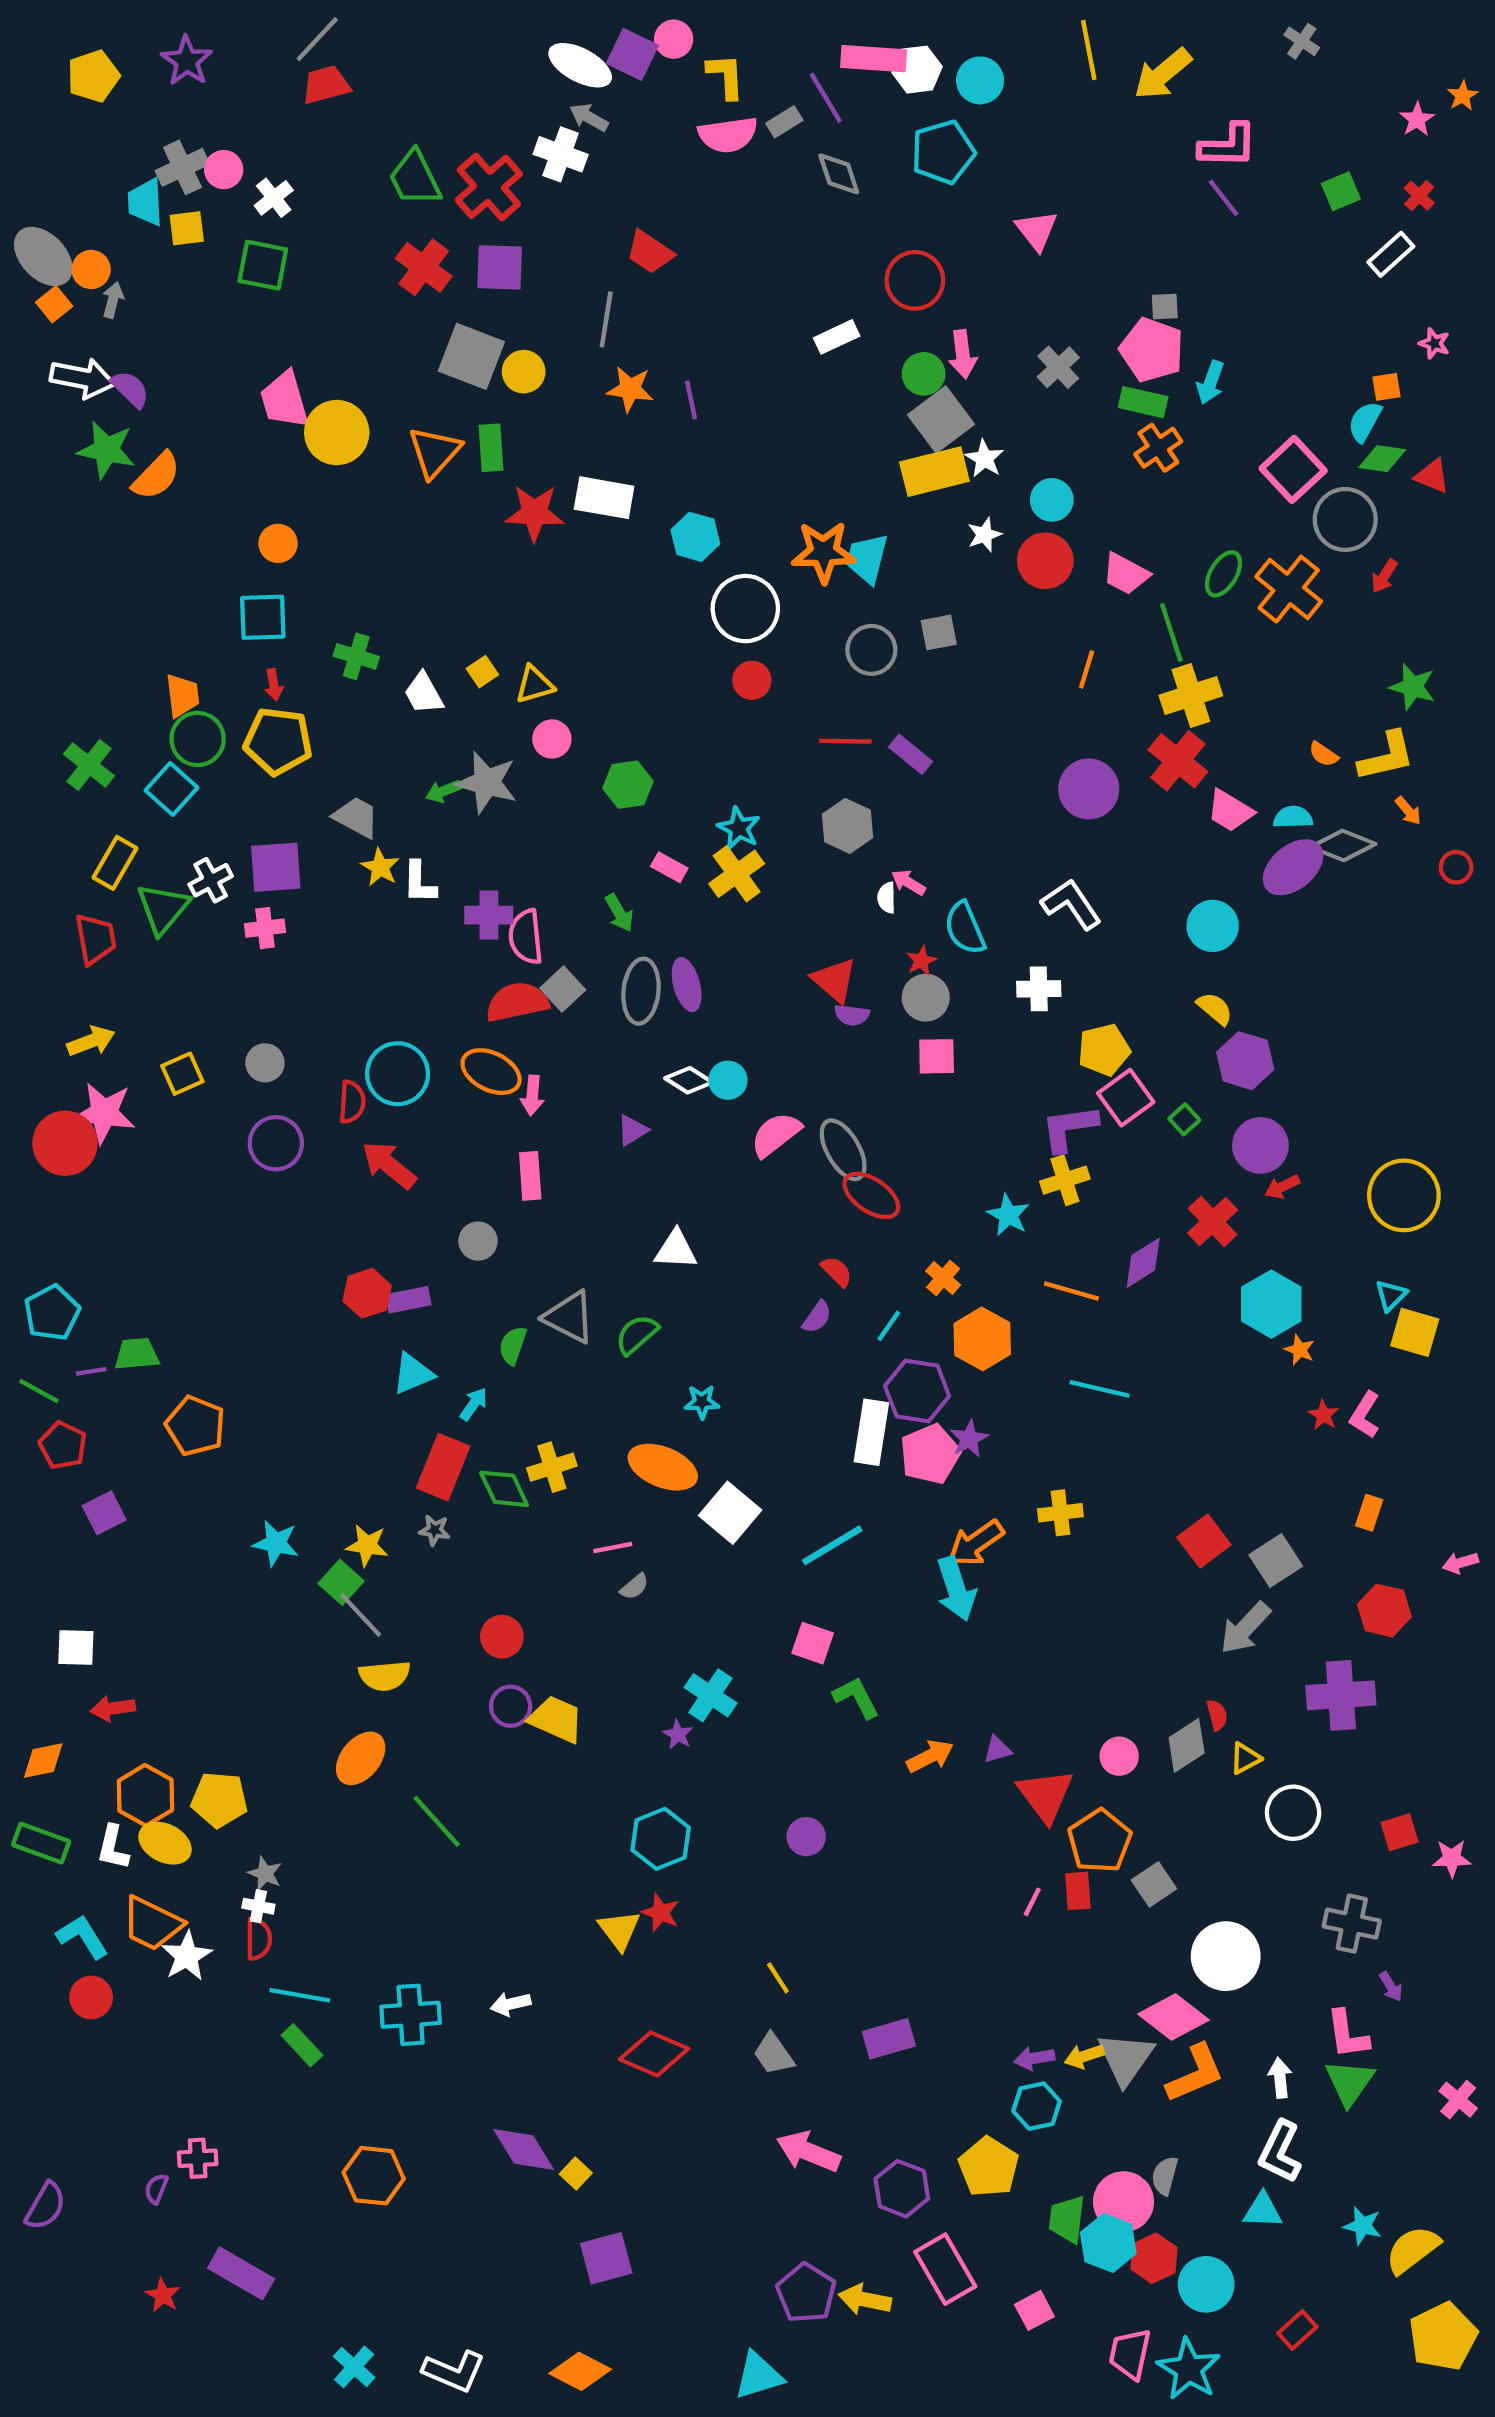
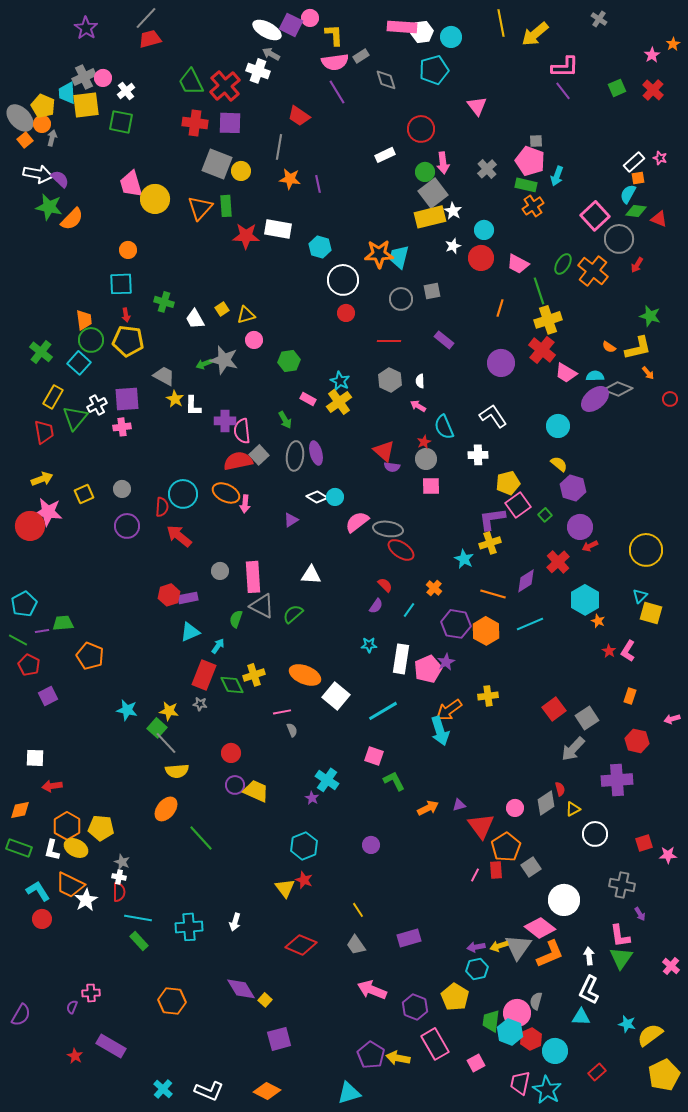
yellow pentagon: (93, 76) -> (43, 106), moved, turned -30
purple line: (826, 98) -> (337, 92), moved
red cross: (1419, 196) -> (653, 90), size x1.5
yellow square: (187, 228) -> (86, 105), size x1.6
white rectangle: (1391, 254) -> (634, 162), moved
red cross: (424, 267) -> (195, 123), turned -30
purple rectangle: (911, 754) -> (444, 340), moved
white semicircle: (887, 898) -> (420, 381), moved
gray ellipse: (843, 1150) -> (388, 529), turned -52
pink rectangle: (530, 1176) -> (253, 577), moved, size x1.4
orange hexagon: (982, 1339) -> (486, 631), moved
cyan line: (1100, 1389) -> (530, 624), moved, turned -36
purple hexagon: (917, 1391) -> (456, 624), moved
cyan star: (702, 1402) -> (369, 645), moved
gray semicircle: (634, 1587) -> (292, 730), turned -72
white arrow: (511, 2004) -> (235, 922), turned -60

